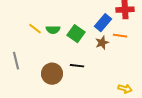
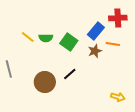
black line: (77, 66) -> (70, 74), turned -48

